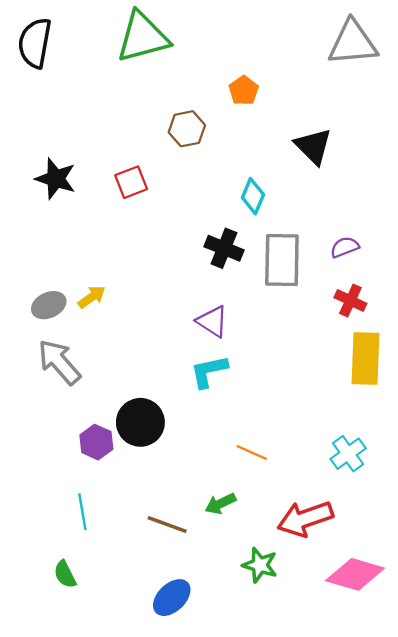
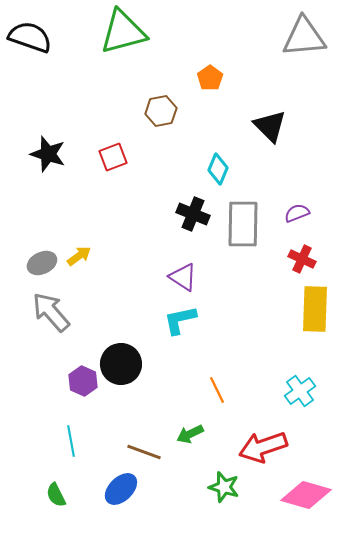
black semicircle: (35, 43) -> (30, 37), turned 99
orange line: (252, 453) -> (217, 390), turned 40
blue ellipse: (172, 598) -> (121, 489), moved

